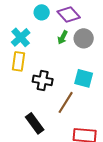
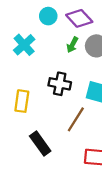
yellow rectangle: (19, 61) -> (22, 101), moved
black cross: (43, 80) -> (60, 84), moved

